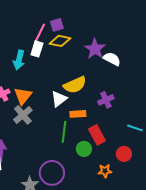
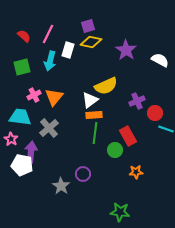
pink line: (40, 33) -> (48, 34), moved
white semicircle: (112, 59) -> (160, 60), moved
orange rectangle: (78, 114) -> (94, 115), moved
gray cross: (23, 115) -> (49, 128), moved
red circle: (124, 154) -> (155, 113), moved
purple circle: (52, 173) -> (83, 174), size x0.6

